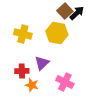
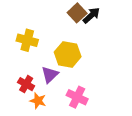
yellow hexagon: (57, 33) -> (68, 54), moved
red cross: (22, 71) -> (26, 84), turned 32

